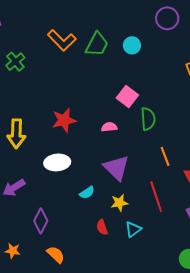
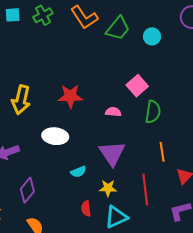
green cross: (15, 62) -> (43, 15), moved
cyan triangle: (133, 229) -> (116, 217), size x1.4

